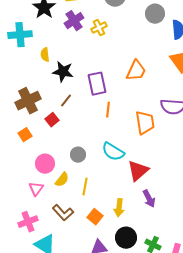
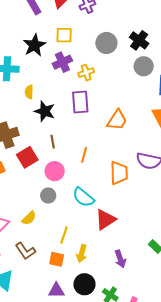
purple rectangle: (97, 84) -> (80, 102), moved
brown line: (66, 101) -> (53, 142), moved, turned -56
red square: (52, 120) -> (27, 157), size x1.5
pink circle: (45, 164) -> (55, 171), moved
yellow line: (85, 187) -> (64, 235), moved
purple arrow: (149, 199) -> (120, 259), moved
orange square: (95, 217) -> (57, 259), turned -35

